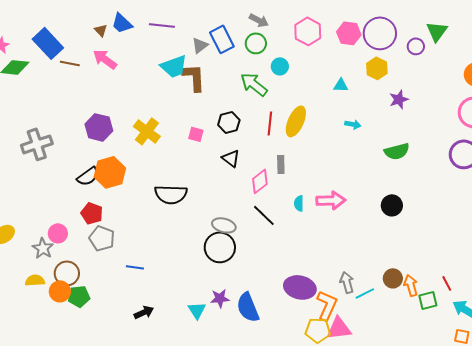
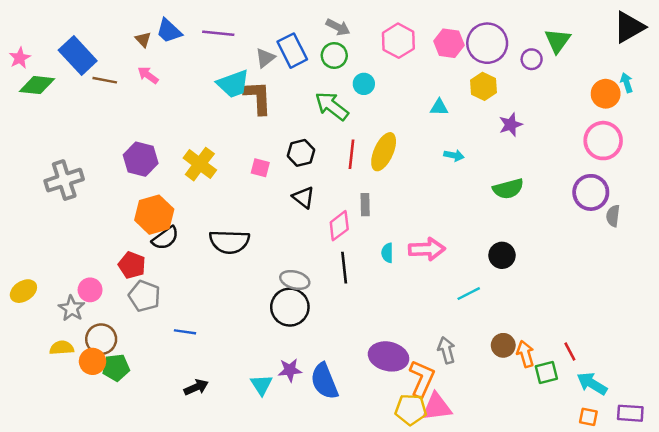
pink arrow: (105, 59) -> (148, 75), size x0.7
black semicircle: (88, 176) -> (165, 238), moved
black line: (264, 215) -> (344, 268), turned 40
cyan line: (365, 293) -> (469, 294), moved

